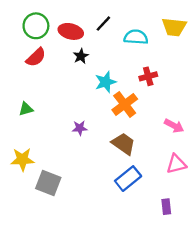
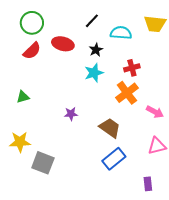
red ellipse: (71, 31) -> (63, 44), moved
black star: (81, 56) -> (96, 50), moved
orange cross: (125, 104) -> (127, 93), moved

